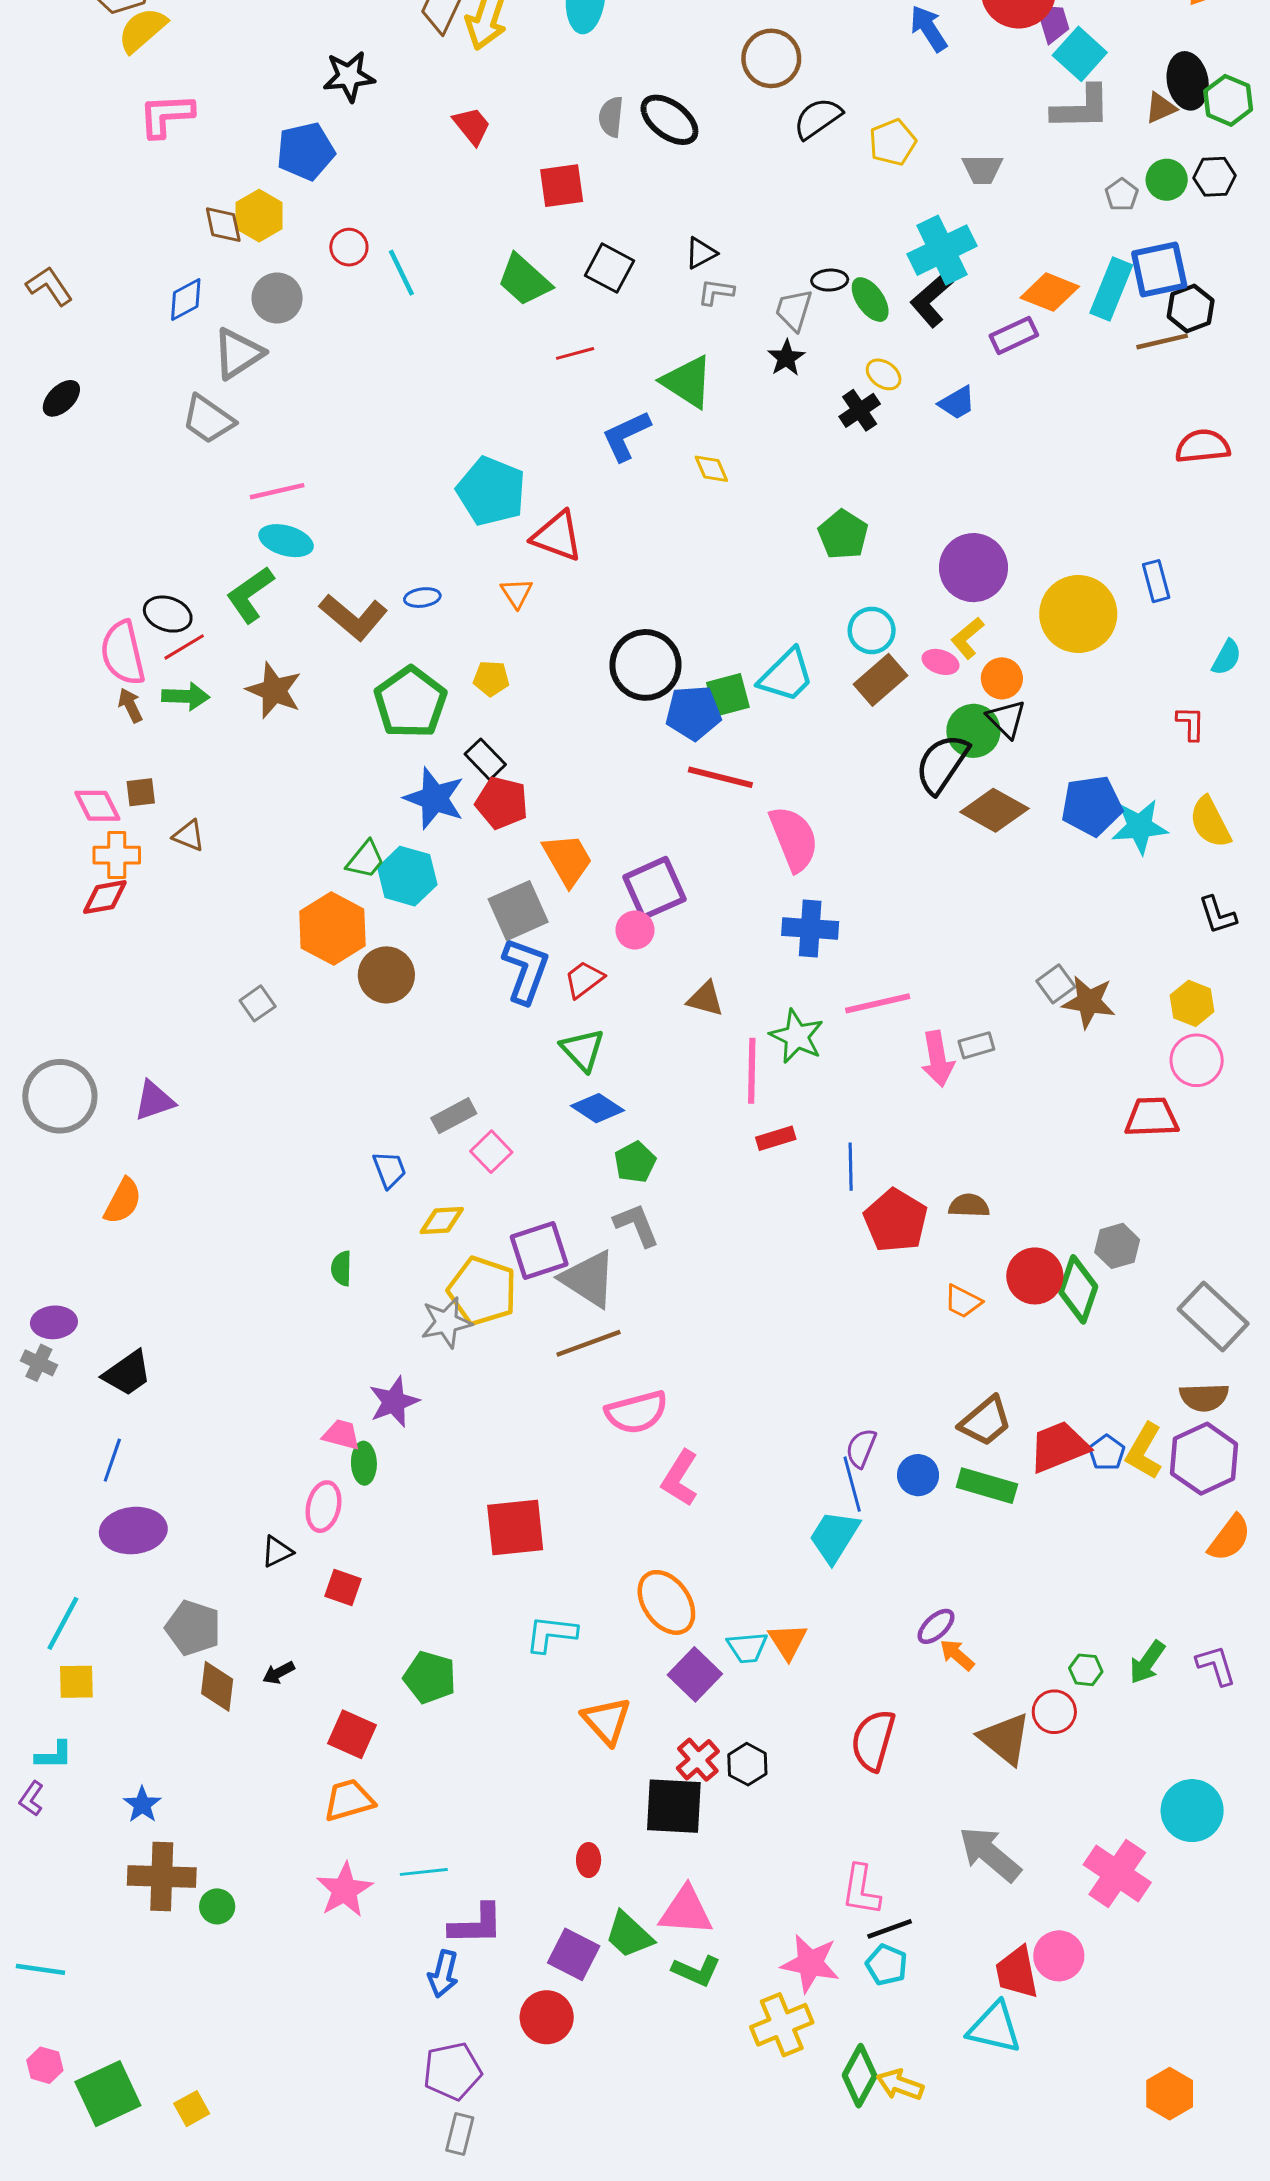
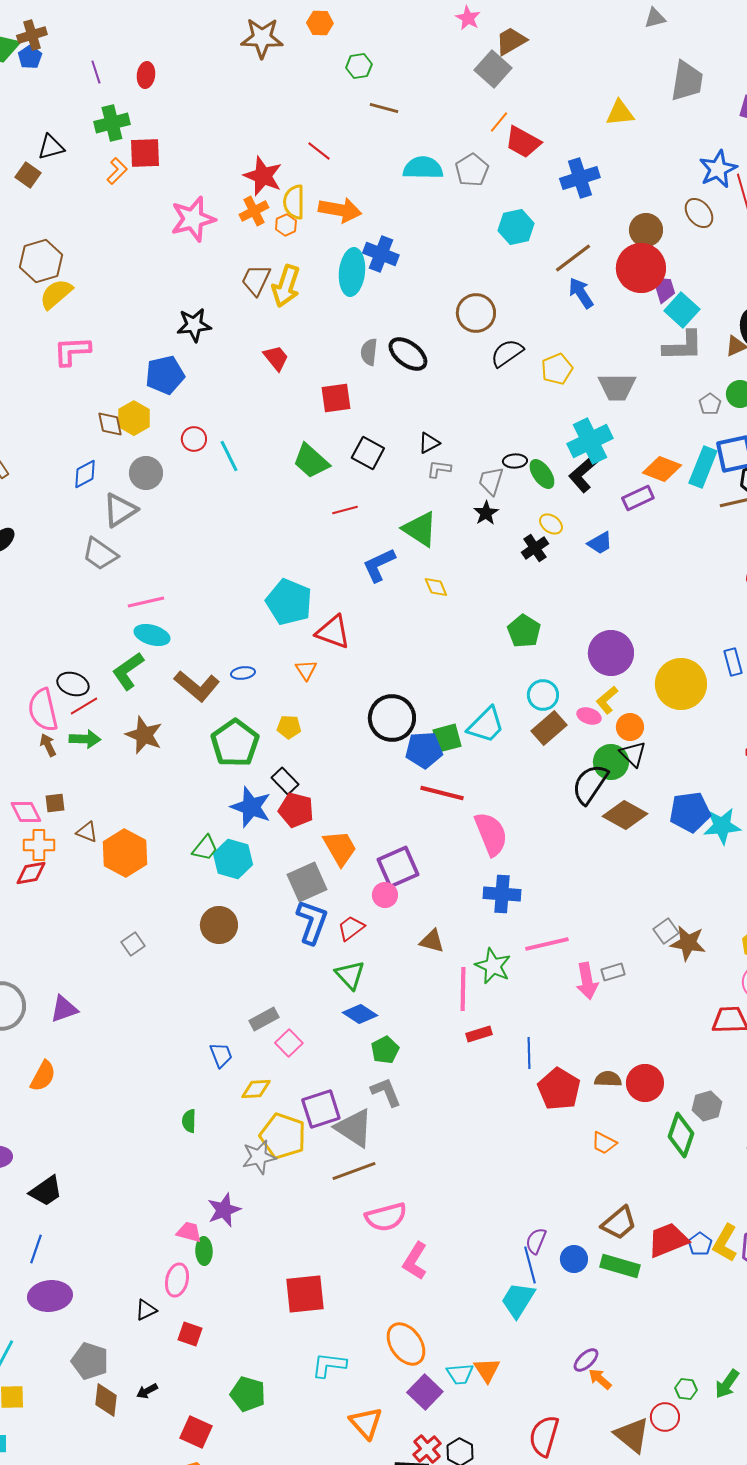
gray trapezoid: (982, 169) -> (617, 387), size x1.4
orange hexagon: (332, 929) -> (125, 853), moved
red circle: (1035, 1276) -> (645, 1083), moved

